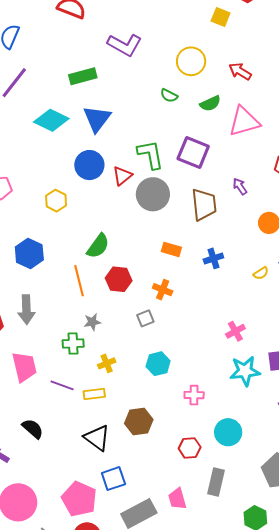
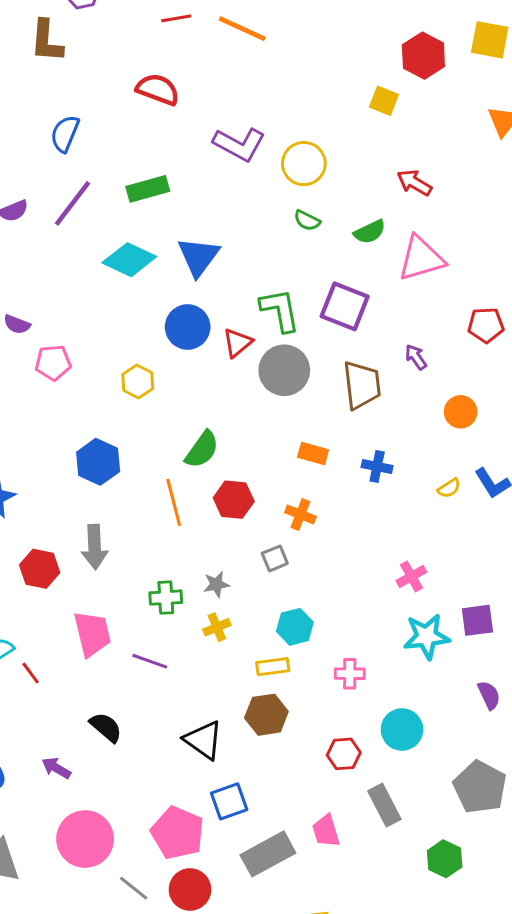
yellow circle: (191, 61) -> (304, 164), moved
green rectangle: (83, 76) -> (148, 189), moved
blue cross: (213, 258) -> (377, 467), turned 30
gray star: (92, 322) -> (216, 584), moved
yellow rectangle: (94, 394) -> (273, 667), moved
gray rectangle: (216, 482) -> (384, 805), turned -40

